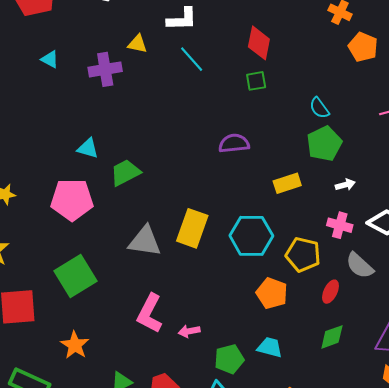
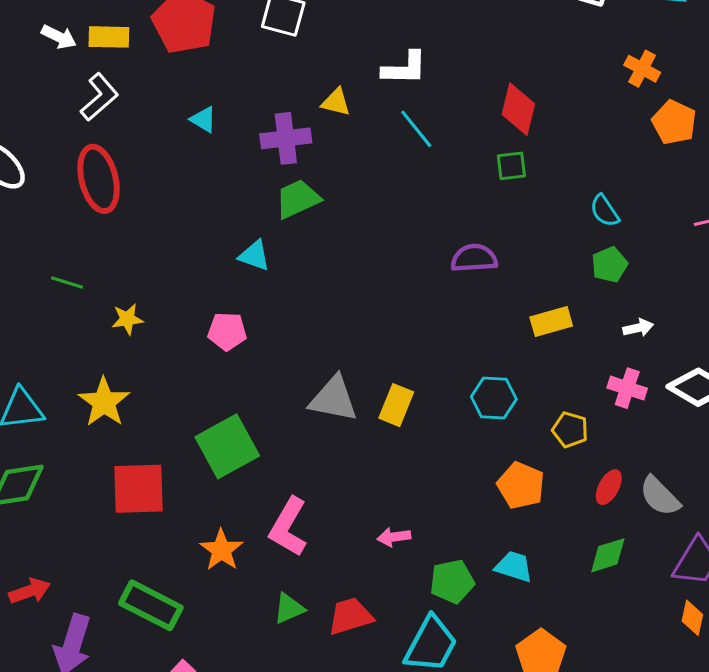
green pentagon: (324, 144) -> (609, 265), size x0.7
green trapezoid: (125, 173) -> (298, 199), moved
pink pentagon: (72, 200) -> (227, 331), size x0.6
yellow rectangle: (192, 228) -> (396, 405), moved, size x0.7
cyan hexagon: (251, 236) -> (494, 398), size x0.7
yellow pentagon: (303, 255) -> (570, 430), size x0.7
gray semicircle: (360, 265) -> (660, 496), moved
pink L-shape: (150, 313) -> (288, 527), moved

